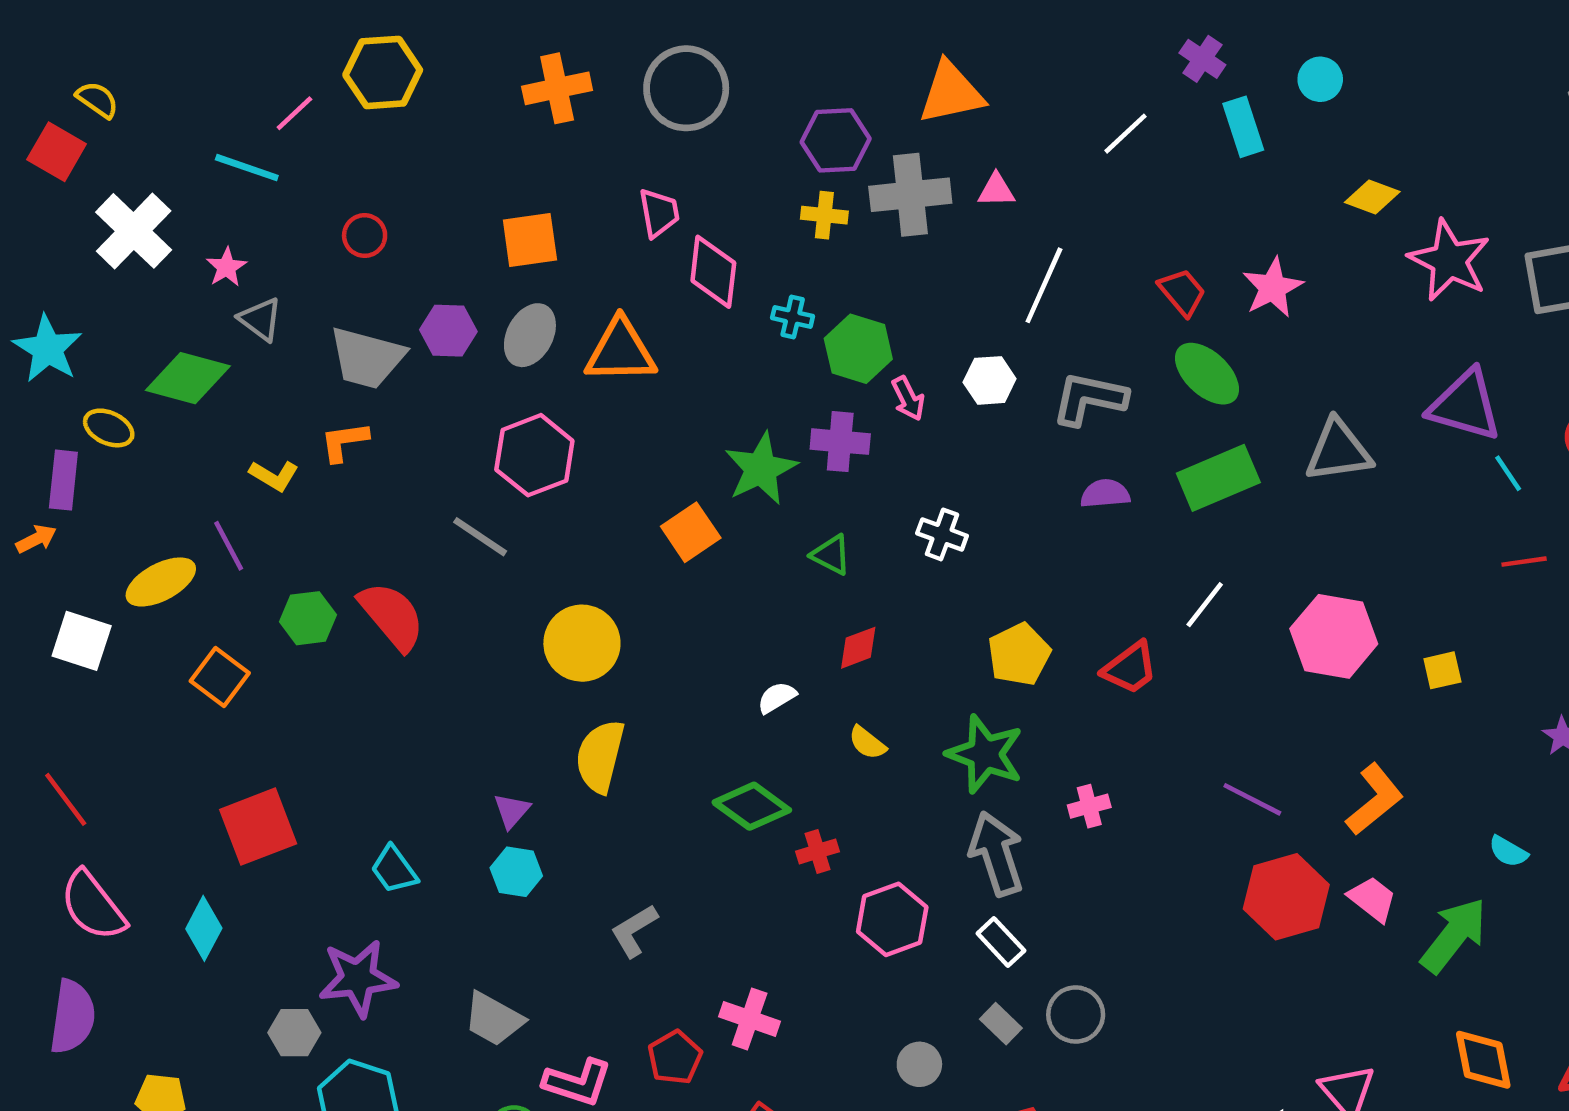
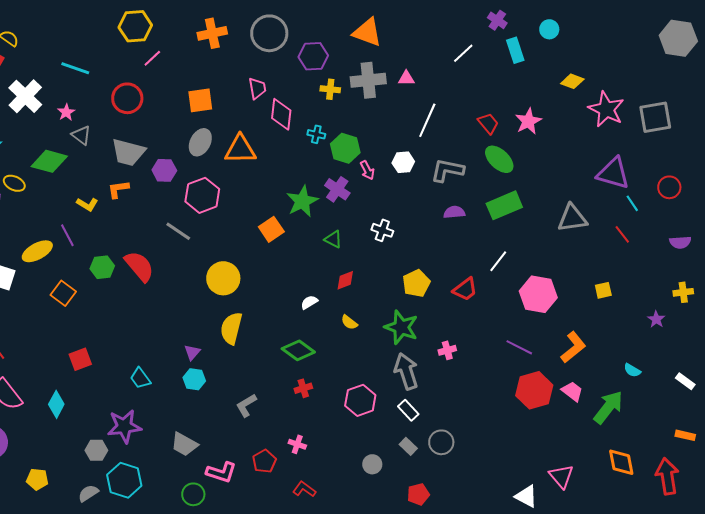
orange triangle: (951, 93) -> (367, 32), moved, turned 32
pink line: (294, 113) -> (152, 58), moved
purple hexagon: (836, 140) -> (313, 56), moved
red circle: (365, 236) -> (127, 98), size x1.6
purple hexagon: (448, 331) -> (164, 170), moved
purple cross: (840, 442) -> (337, 189), turned 30
gray triangle: (1338, 451) -> (572, 218), moved
red line: (1524, 562) -> (622, 234), moved, turned 60
pink hexagon: (1334, 636) -> (538, 294), moved
red square: (258, 827) -> (80, 359), size x0.7
red cross: (817, 851) -> (303, 388), moved
pink cross: (750, 1019) -> (297, 444), size x0.7

